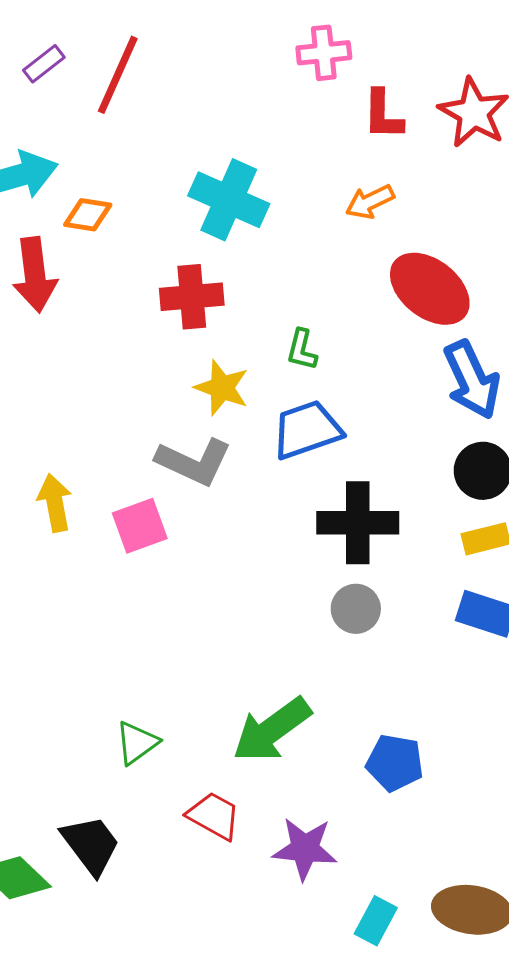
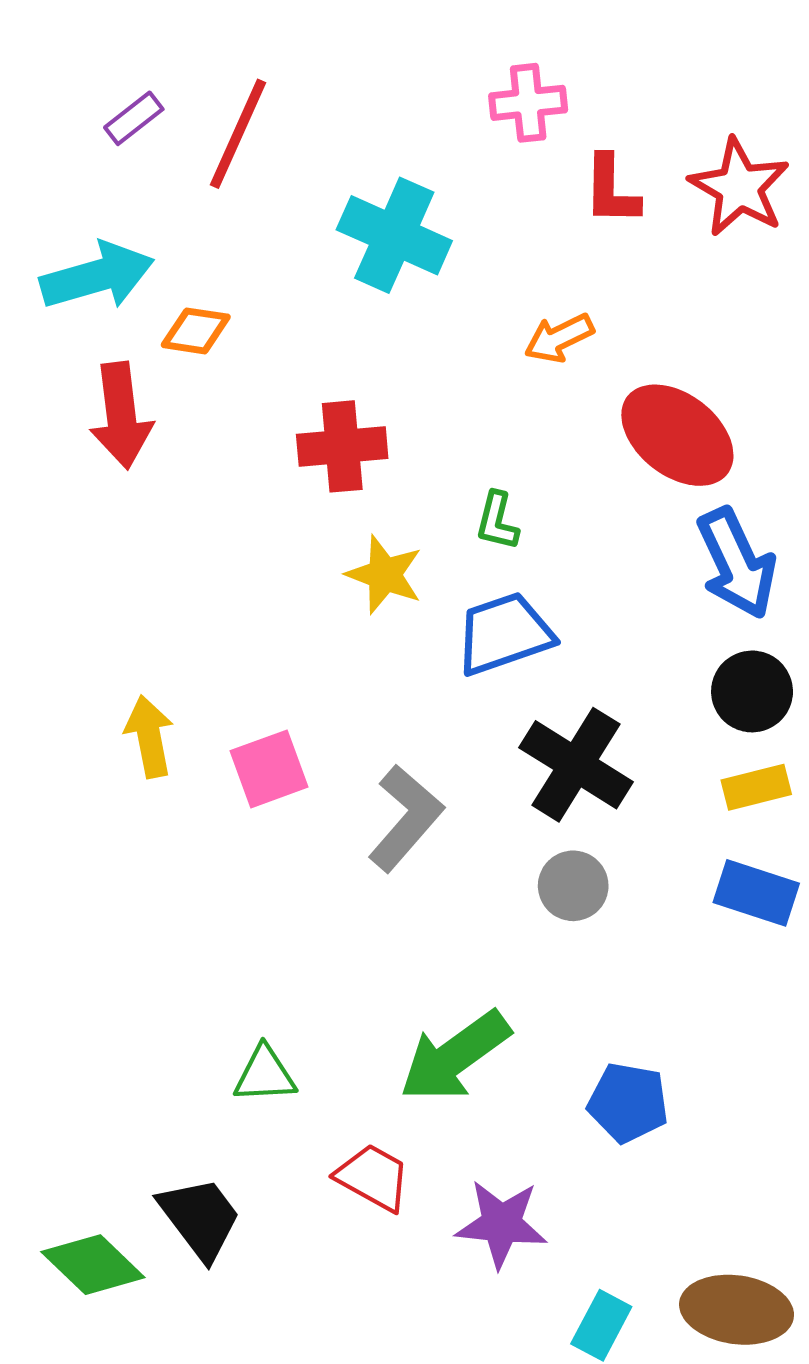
cyan cross: (229, 200) -> (394, 235), moved
orange arrow: (370, 202) -> (559, 338), moved
gray L-shape: (194, 462) -> (406, 818), moved, turned -74
black cross: (358, 523) -> (576, 765), turned 32
green triangle: (137, 743) -> (265, 1075), turned 33

